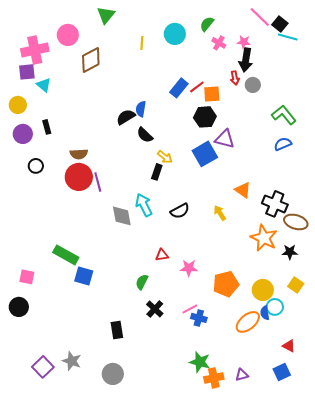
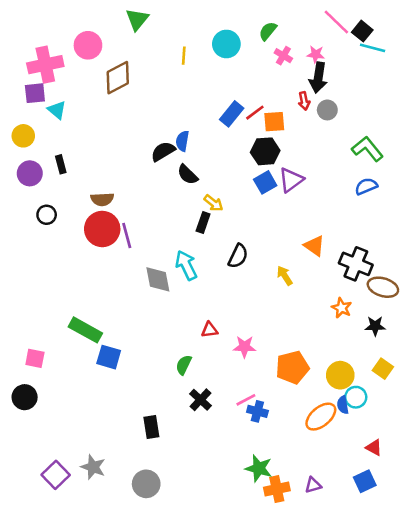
purple triangle: (225, 139) -> (291, 180), turned -50
blue square: (205, 154) -> (265, 182), moved, size x0.7
black semicircle: (180, 211) -> (238, 256), moved, turned -36
orange star: (264, 238) -> (342, 308), size x0.6

